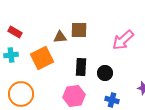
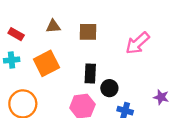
brown triangle: (60, 37) -> (53, 26), moved
black circle: (105, 73) -> (109, 88), moved

